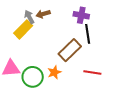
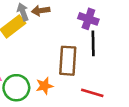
brown rectangle: (70, 50) -> (68, 61), turned -50

